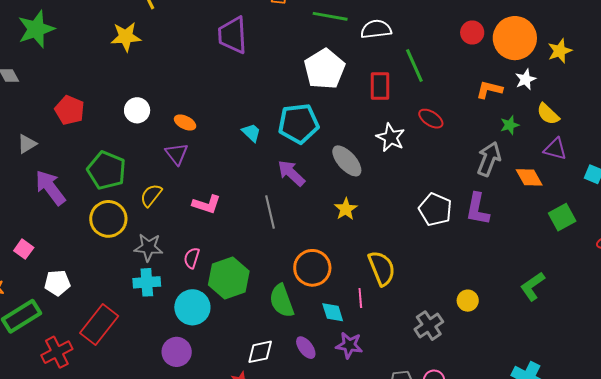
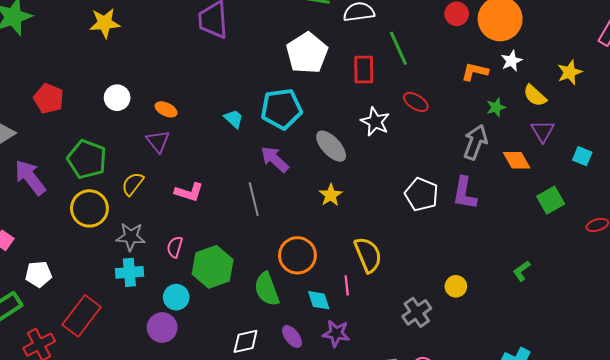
yellow star: (560, 51) -> (570, 72), moved
purple triangle: (555, 149) -> (543, 131), turned 45
green L-shape: (533, 286) -> (522, 271), size x0.7
cyan circle: (192, 307) -> (176, 297), size x0.7
purple circle: (177, 352) -> (162, 327), moved

